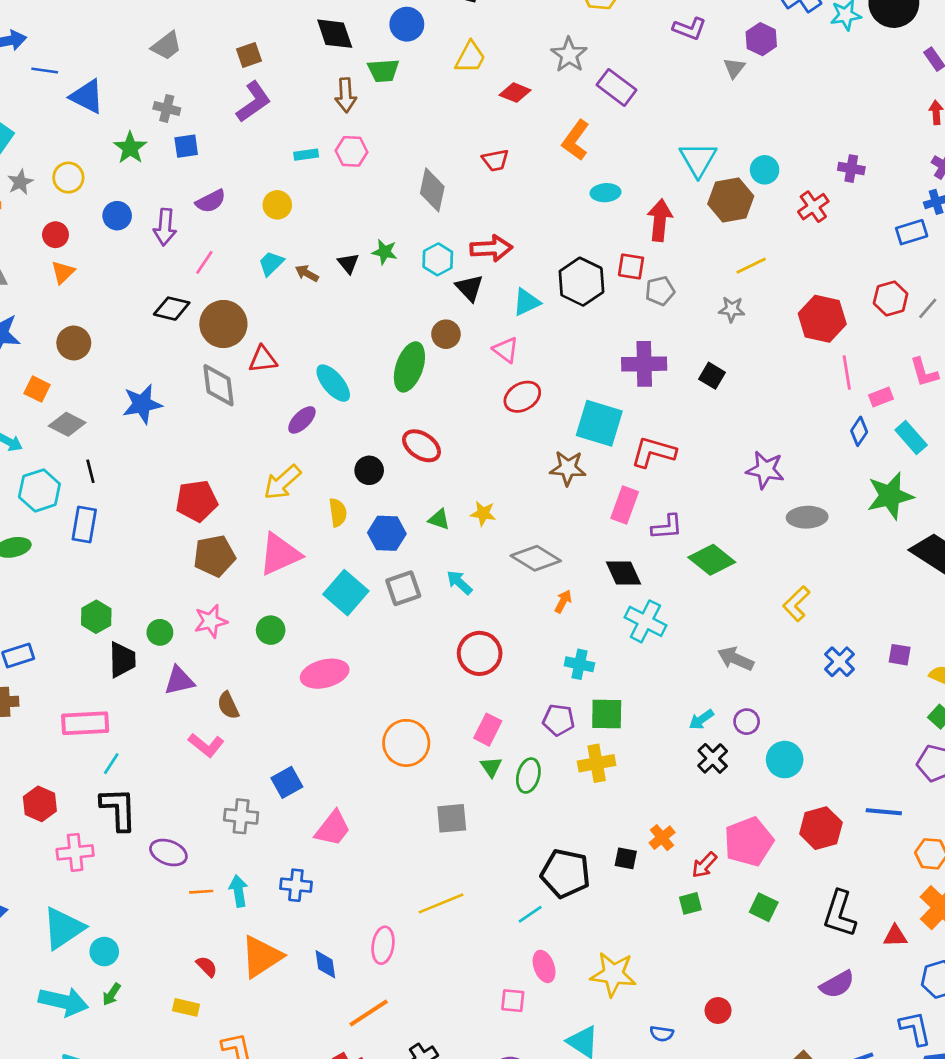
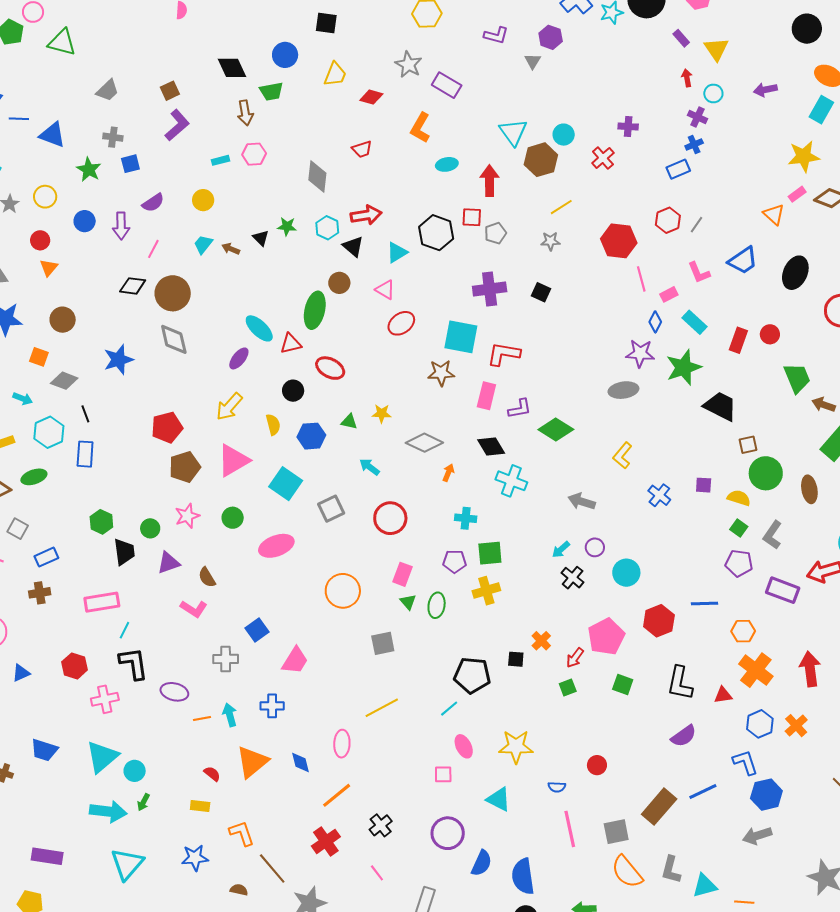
red triangle: (263, 359) -> (291, 344), moved
purple star: (765, 470) -> (640, 353), moved
gray square: (403, 588) -> (331, 509), moved

